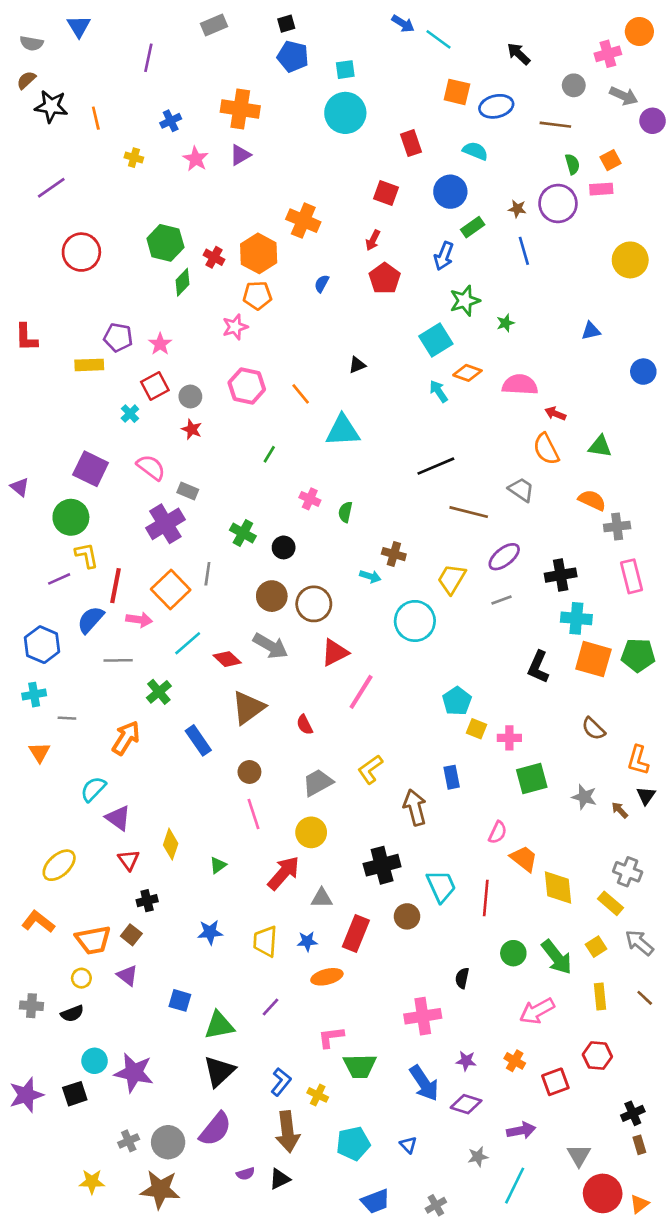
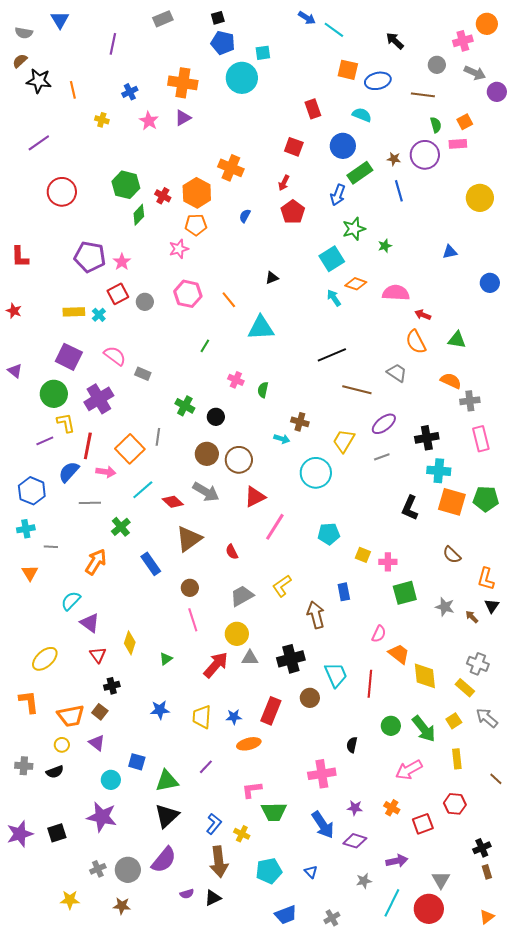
cyan circle: (345, 113) -> (242, 78), moved
green rectangle: (473, 227) -> (360, 173), size x1.4
purple pentagon: (118, 337) -> (90, 257), size x1.4
yellow rectangle: (89, 365) -> (74, 312), moved
red star: (192, 429) -> (14, 311), moved
purple cross: (165, 524) -> (99, 399), moved
cyan pentagon: (457, 701) -> (329, 534), moved, turned 30
gray triangle: (322, 898) -> (250, 658), moved
orange L-shape: (38, 922) -> (29, 702), turned 45
brown line: (645, 998) -> (496, 779), moved
cyan circle: (95, 1061) -> (111, 780), moved
brown star: (160, 1189) -> (122, 906), size x0.6
red circle: (603, 1193) -> (429, 909), moved

